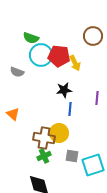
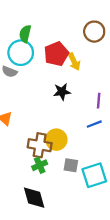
green semicircle: (31, 38) -> (25, 34), turned 84
cyan circle: (41, 55) -> (21, 53), moved
red pentagon: (59, 56) -> (56, 54), turned -30
blue line: (70, 109) -> (94, 124), moved, turned 64

